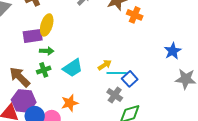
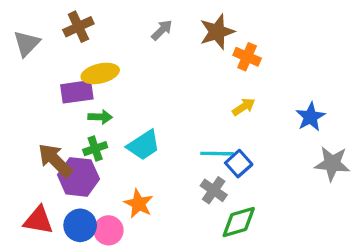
yellow ellipse: (47, 25) -> (100, 73), turned 60
yellow arrow: (105, 65) -> (244, 107), moved
purple hexagon: (24, 101) -> (78, 177), moved
orange star: (70, 103) -> (139, 204), turned -30

